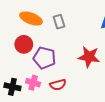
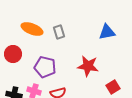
red circle: (24, 44) -> (13, 54), moved

